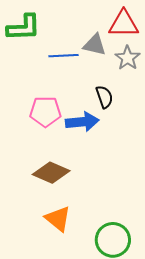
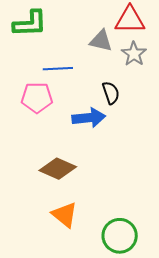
blue line: (64, 56) -> (58, 69), moved
pink pentagon: (45, 112) -> (37, 98), moved

